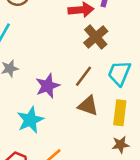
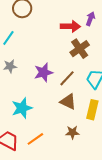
purple star: (48, 86) -> (43, 72), moved
brown star: (120, 145) -> (72, 132), moved

